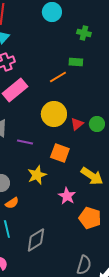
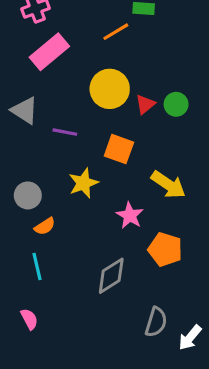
gray diamond: (36, 240) -> (111, 276), moved

